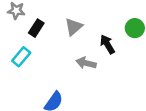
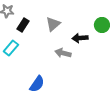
black arrow: (107, 44) -> (80, 38), turned -63

